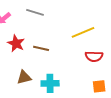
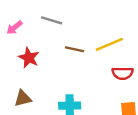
brown line: (41, 48) -> (74, 49), moved
brown triangle: (24, 77) -> (23, 98), moved

